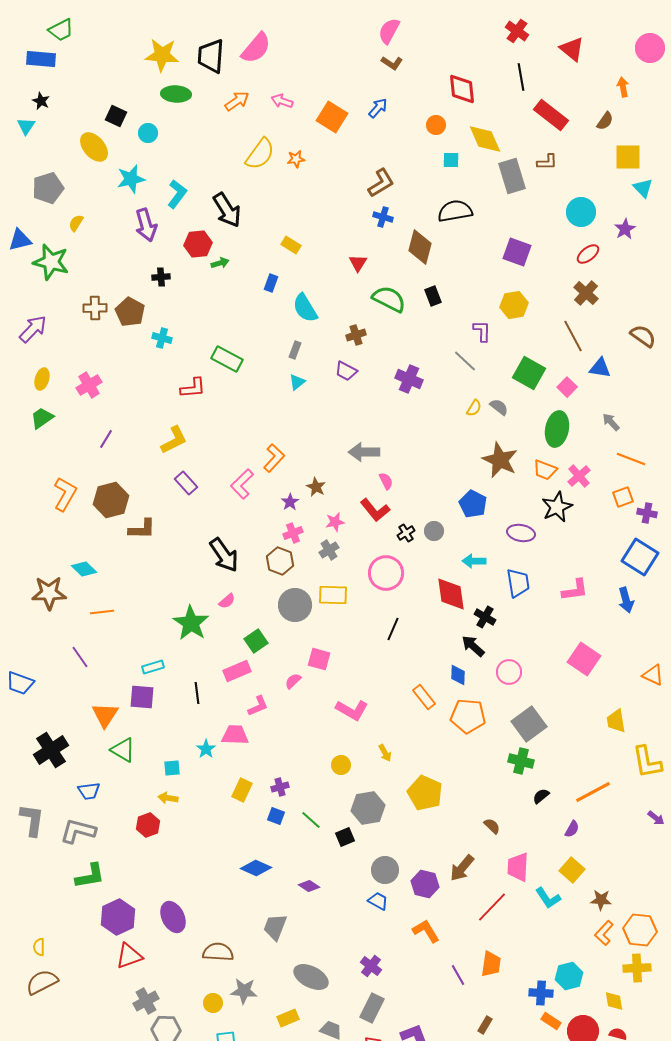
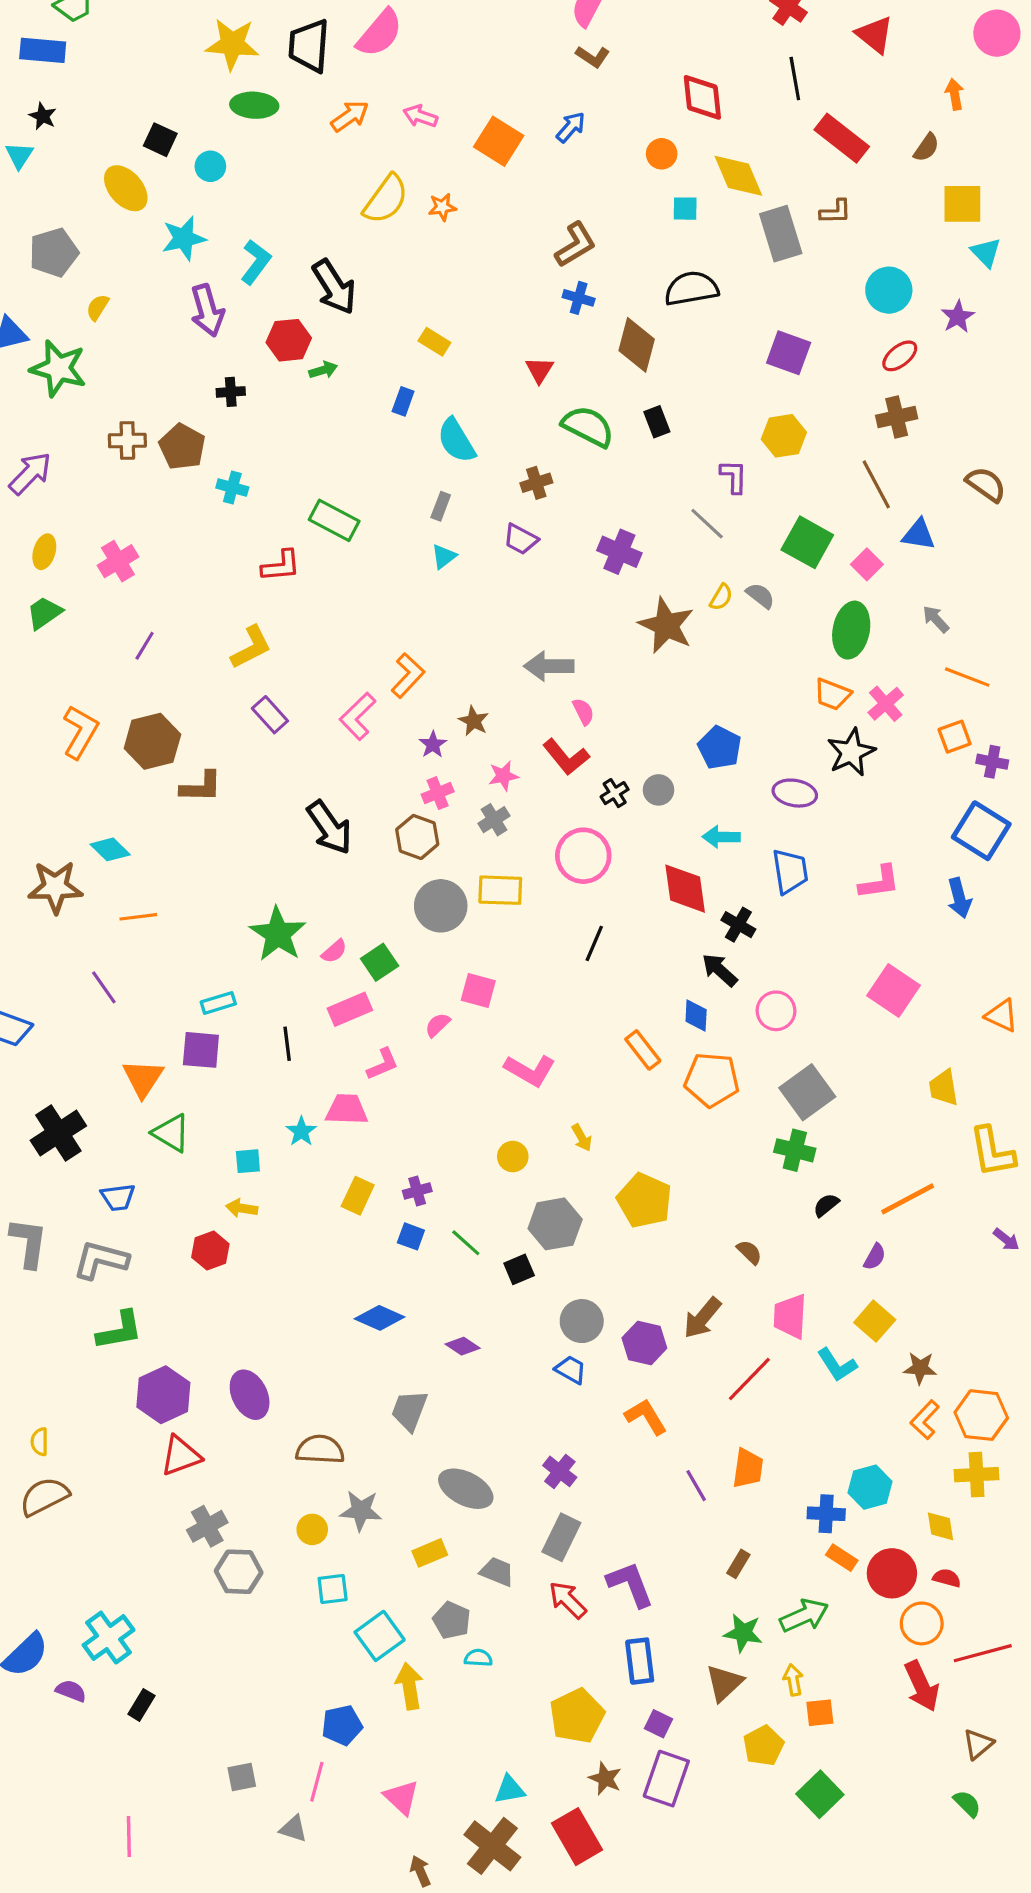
brown cross: (586, 293) -> (897, 417), turned 35
brown star: (500, 460) -> (666, 625), moved
pink semicircle: (227, 601) -> (334, 951), moved

